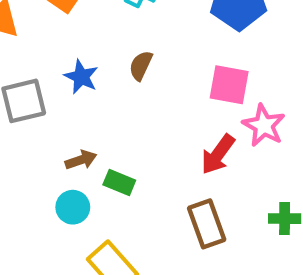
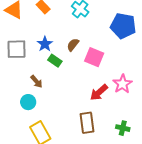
pink square: (229, 85) -> (94, 57), moved
brown arrow: (81, 160) -> (36, 82), turned 56
green rectangle: (119, 183) -> (55, 61), moved

